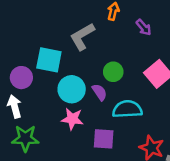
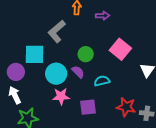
purple arrow: (144, 27) -> (103, 16), turned -40
cyan semicircle: (127, 109) -> (102, 81), size x0.7

